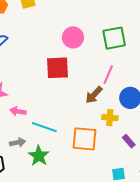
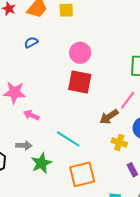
pink circle: (73, 37) -> (80, 53), moved
cyan line: (44, 127) -> (68, 139), moved
orange square: (84, 139) -> (82, 174), moved, turned -32

